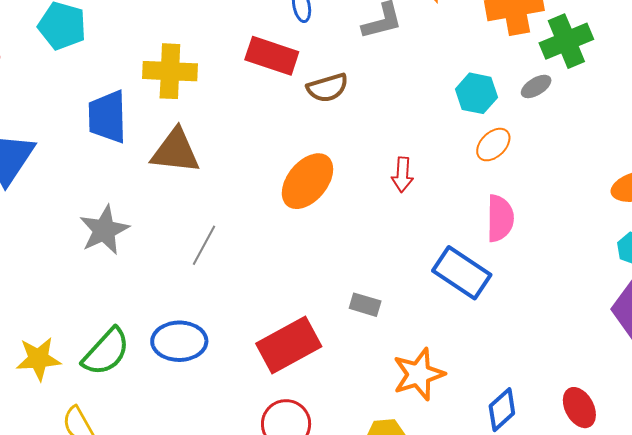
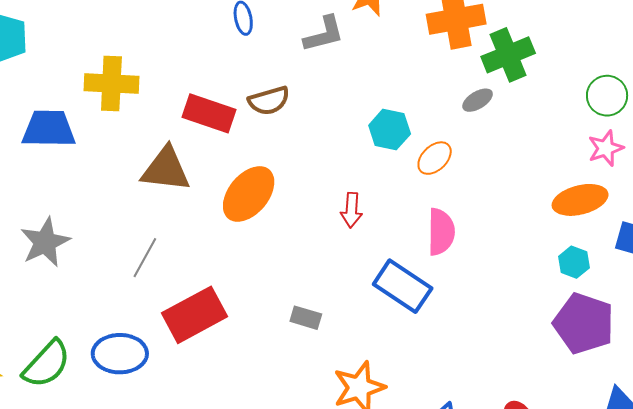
red rectangle: (272, 56) -> (209, 113), moved
cyan hexagon: (476, 93) -> (390, 130), moved
blue trapezoid: (107, 117) -> (49, 129), turned 92
brown triangle: (175, 151) -> (166, 169), moved
red arrow: (402, 175) -> (351, 210), moved
red rectangle: (289, 345) -> (195, 315), moved

